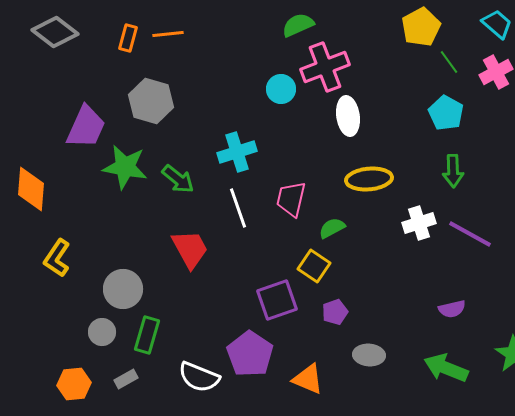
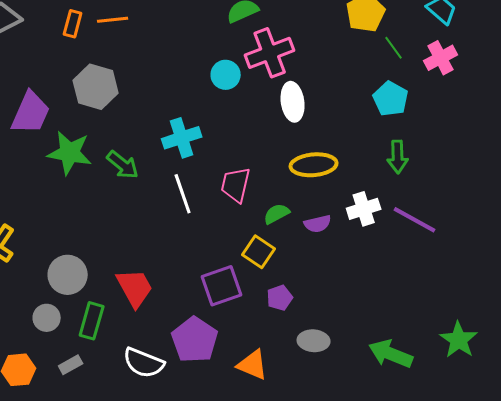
red trapezoid: (190, 249) -> (135, 288), moved
purple semicircle: (452, 309) -> (318, 224), moved

